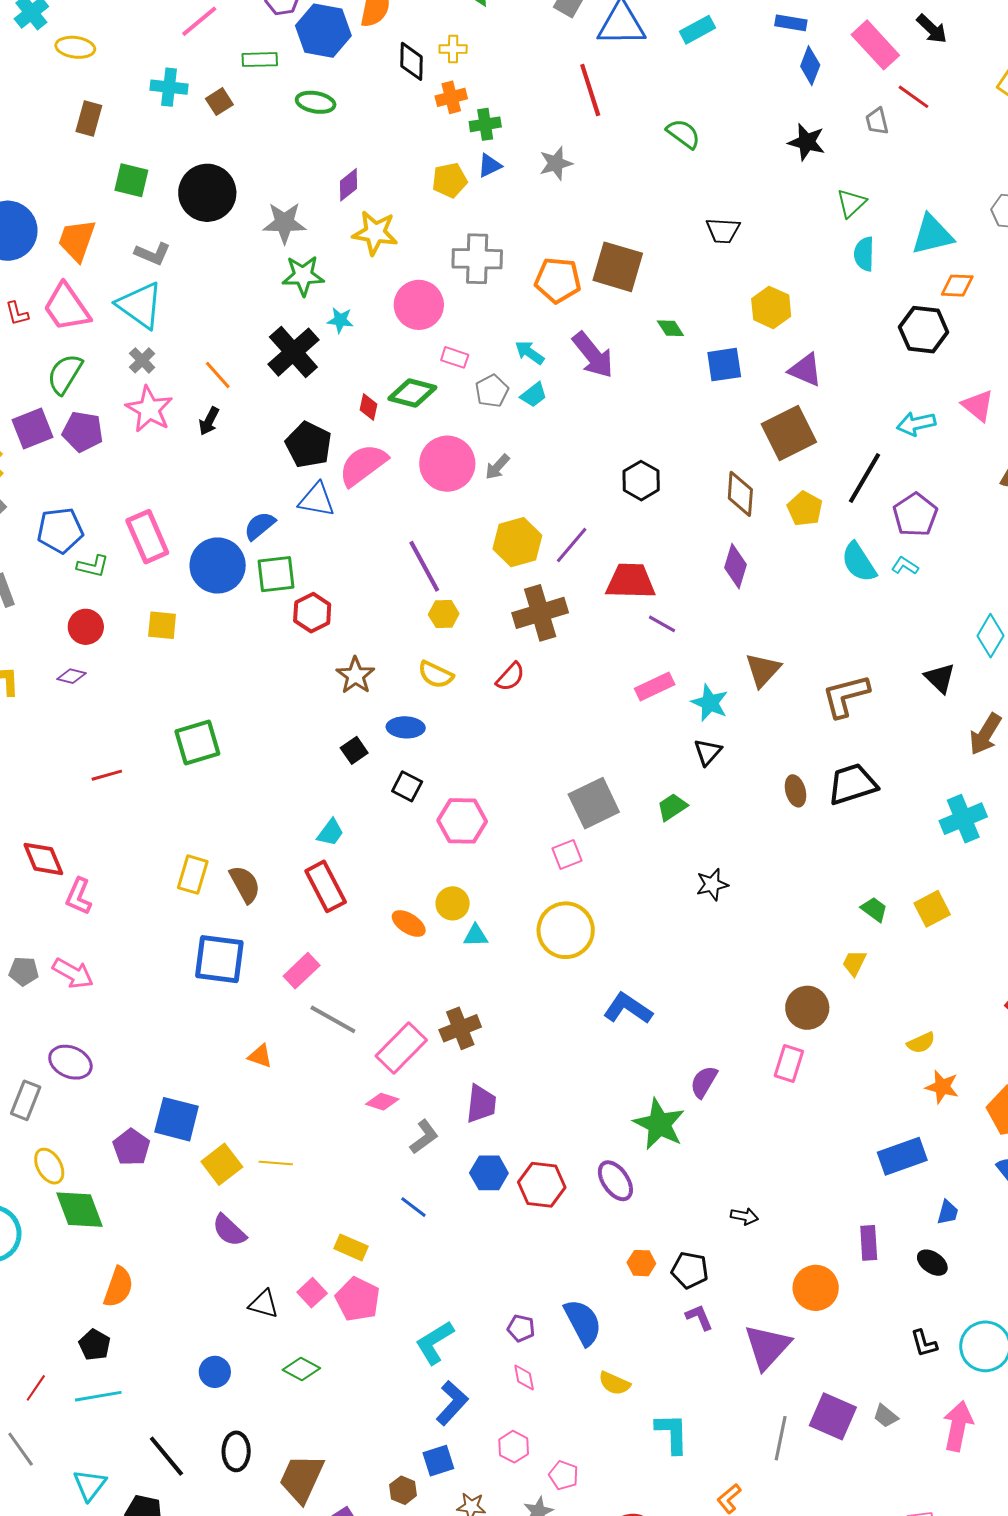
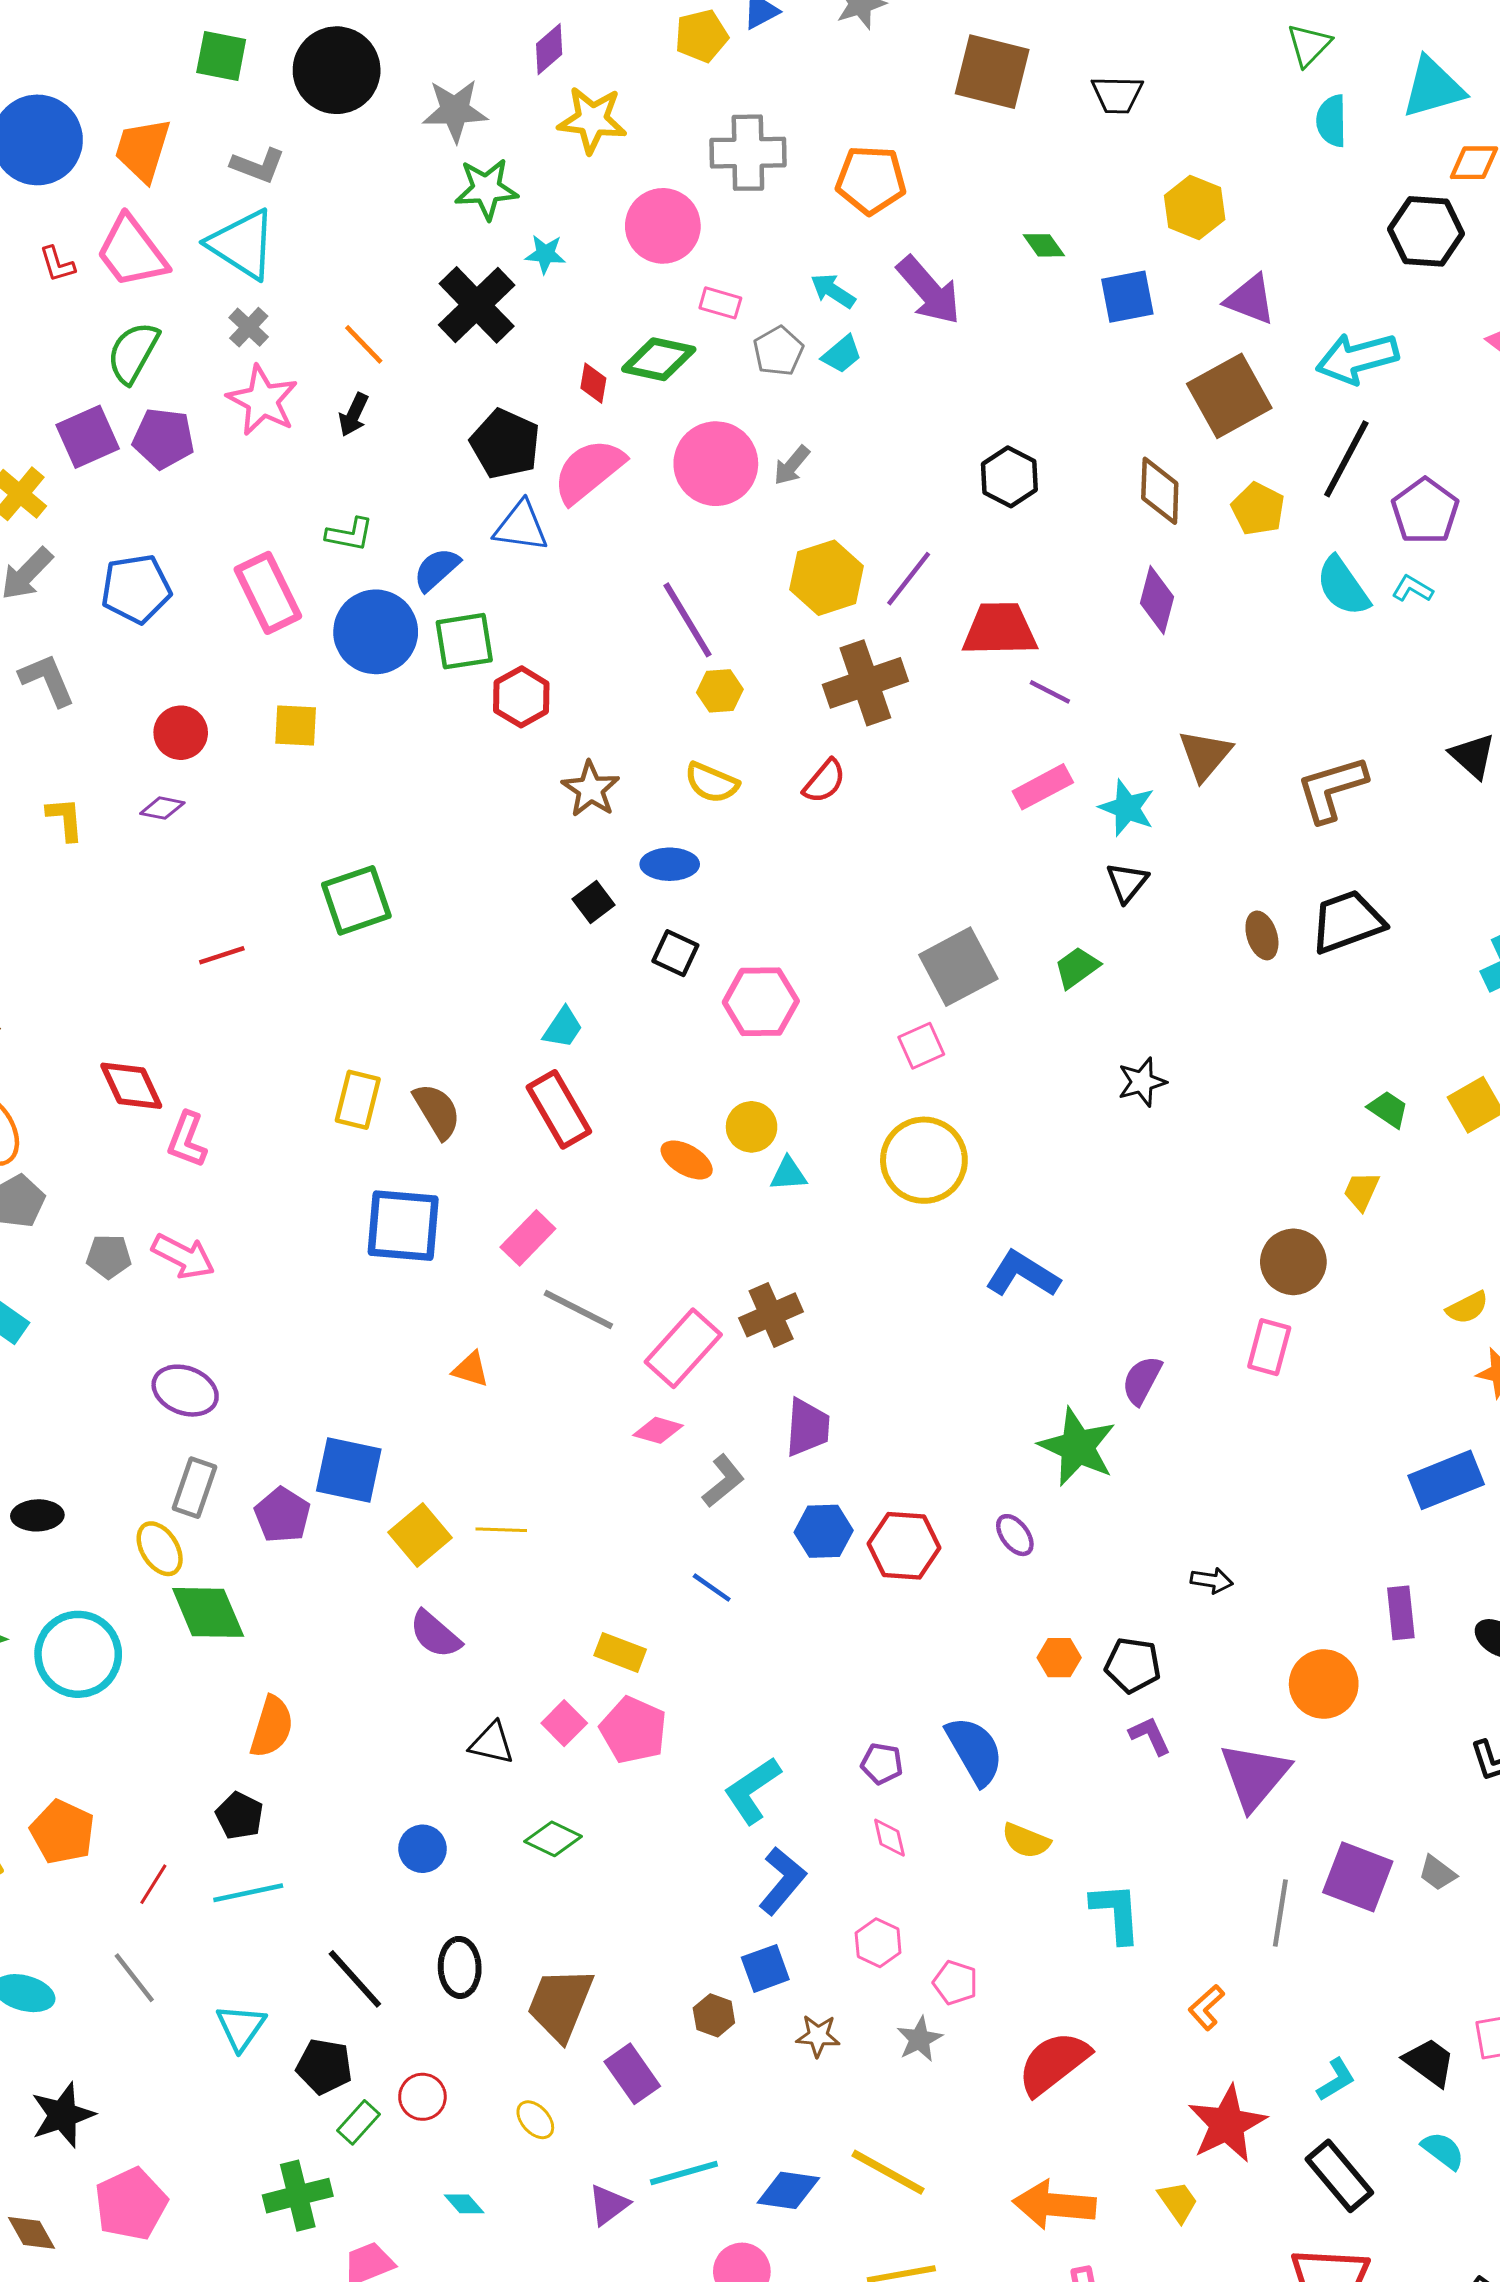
brown square: (618, 267) -> (992, 72), moved
cyan arrow: (916, 424) -> (1357, 358), moved, size x1.4
green L-shape: (93, 566) -> (350, 534), moved
gray rectangle: (26, 1100) -> (194, 1488), moved
purple ellipse: (615, 1181) -> (1015, 1535), size x0.7

